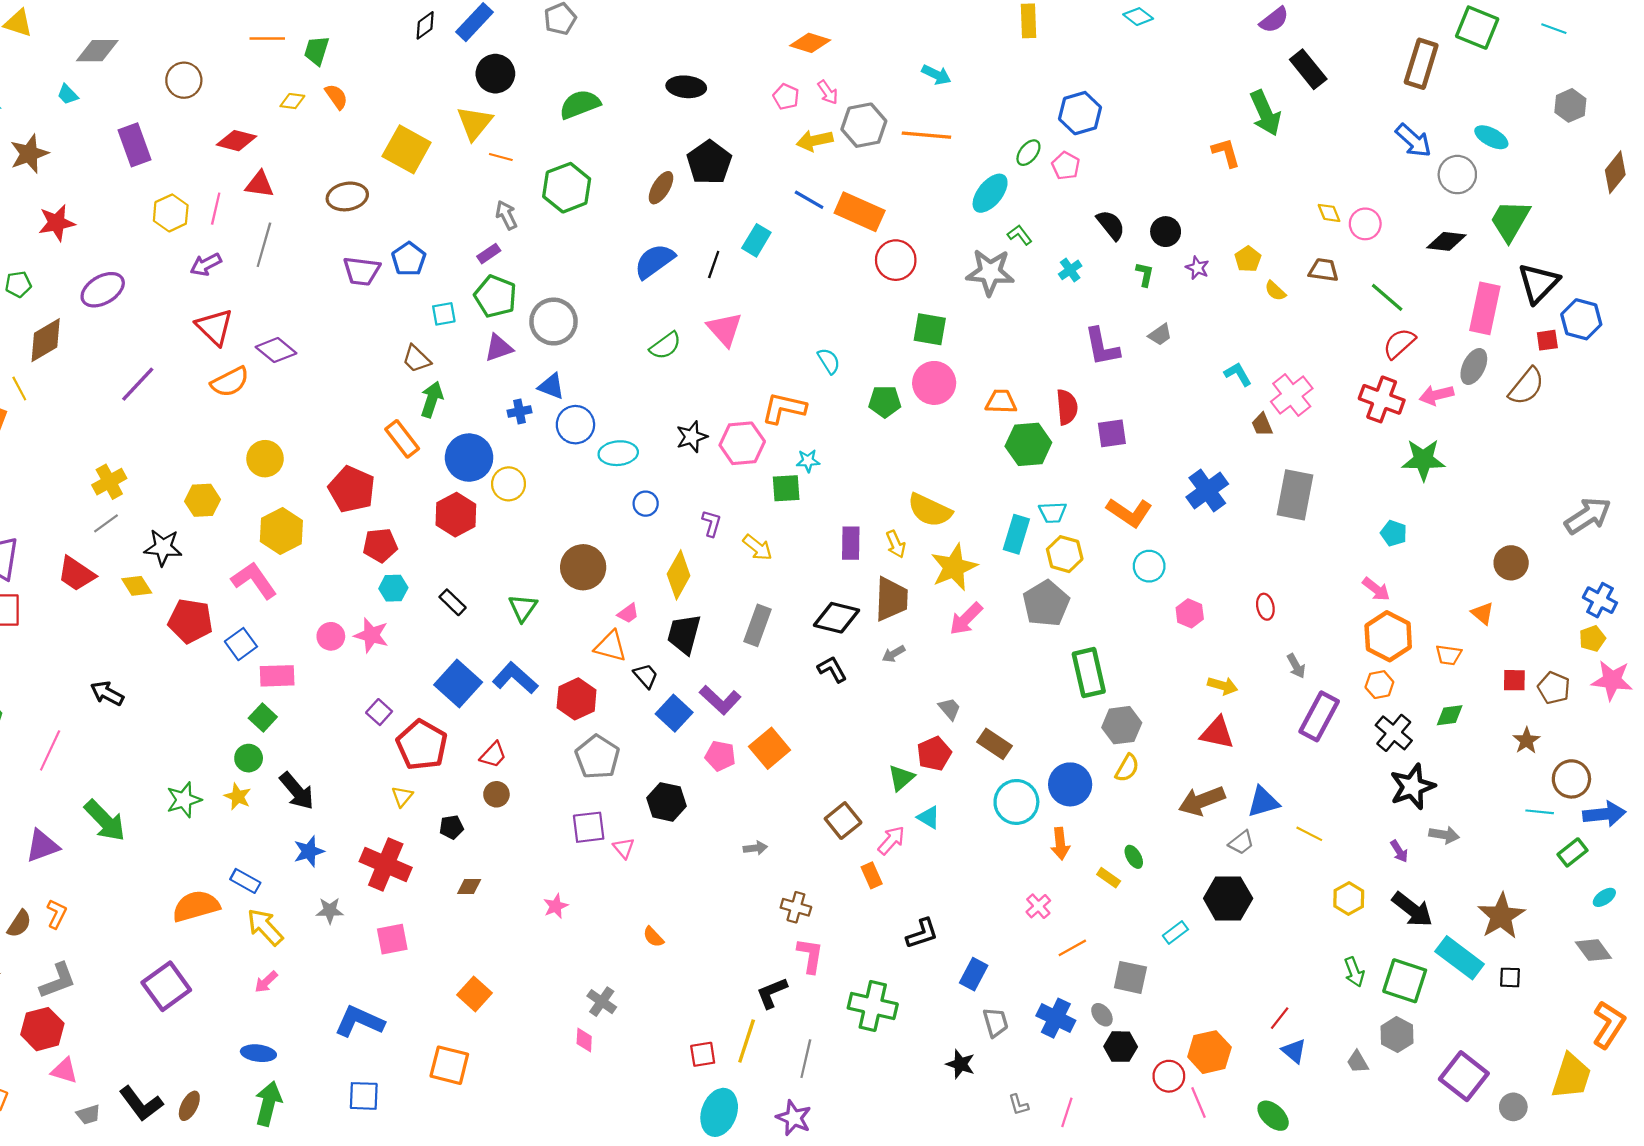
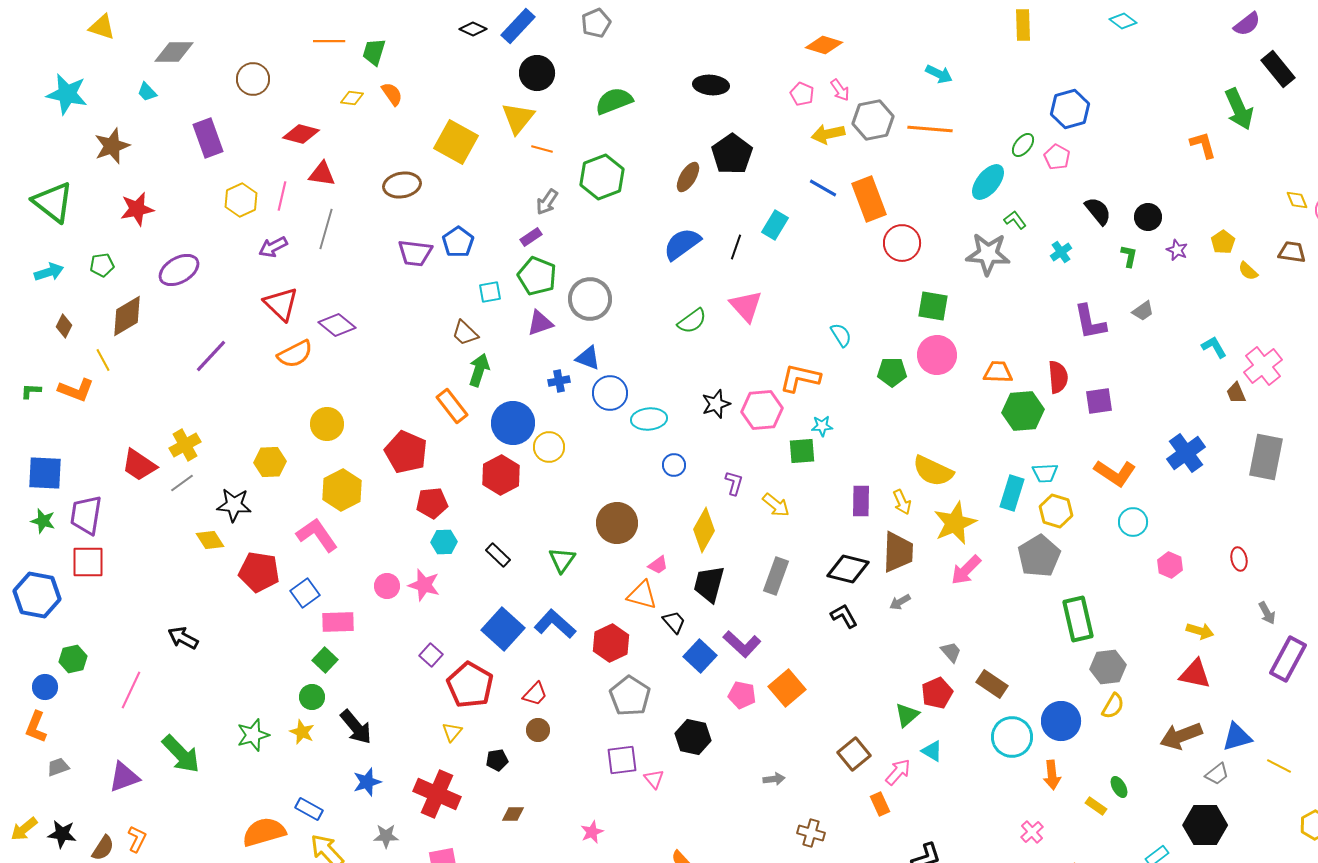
black diamond: (425, 25) -> (473, 29), turned 60
orange rectangle: (860, 212) -> (869, 199), turned 45
gray arrow: (506, 215) -> (547, 202), turned -120
red trapezoid: (76, 574) -> (139, 465), moved

